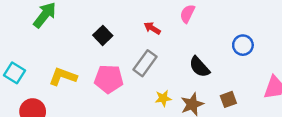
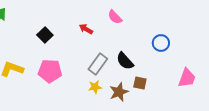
pink semicircle: (187, 14) -> (115, 17), turned -70
gray rectangle: (145, 63) -> (98, 64), moved
brown square: (228, 99) -> (140, 83), moved, turned 32

